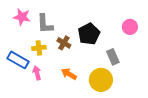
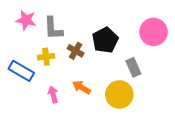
pink circle: (130, 27) -> (154, 32), size x1.5
pink arrow: (37, 73) -> (53, 94), moved

